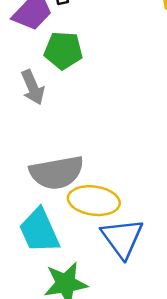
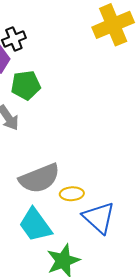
yellow ellipse: (94, 201) -> (72, 194), size x0.6

